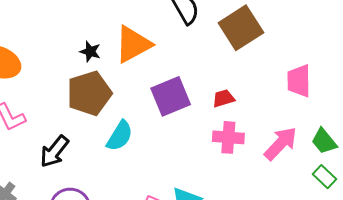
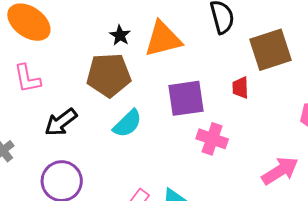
red trapezoid: (224, 98) -> (240, 88), moved, turned -90
pink cross: (228, 137) -> (212, 139), moved

